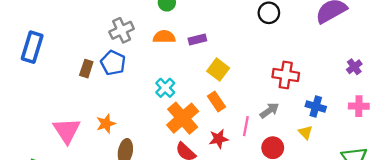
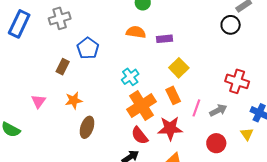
gray cross: (122, 30) -> (60, 18), moved
brown rectangle: (86, 69) -> (63, 67), moved
pink line: (246, 126) -> (196, 108), moved
pink triangle: (67, 130) -> (39, 101), size x0.6
red star: (219, 139) -> (170, 128), size x1.4

